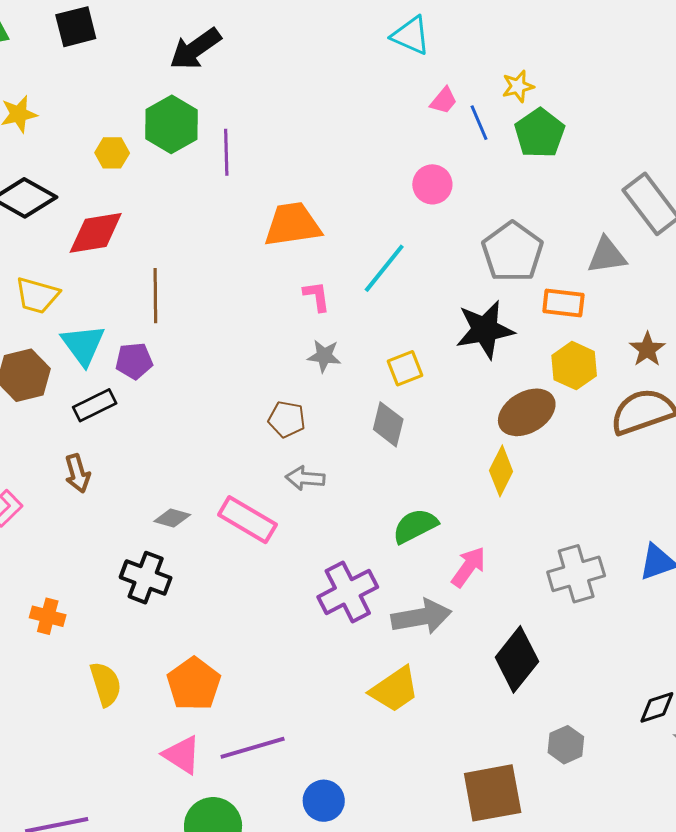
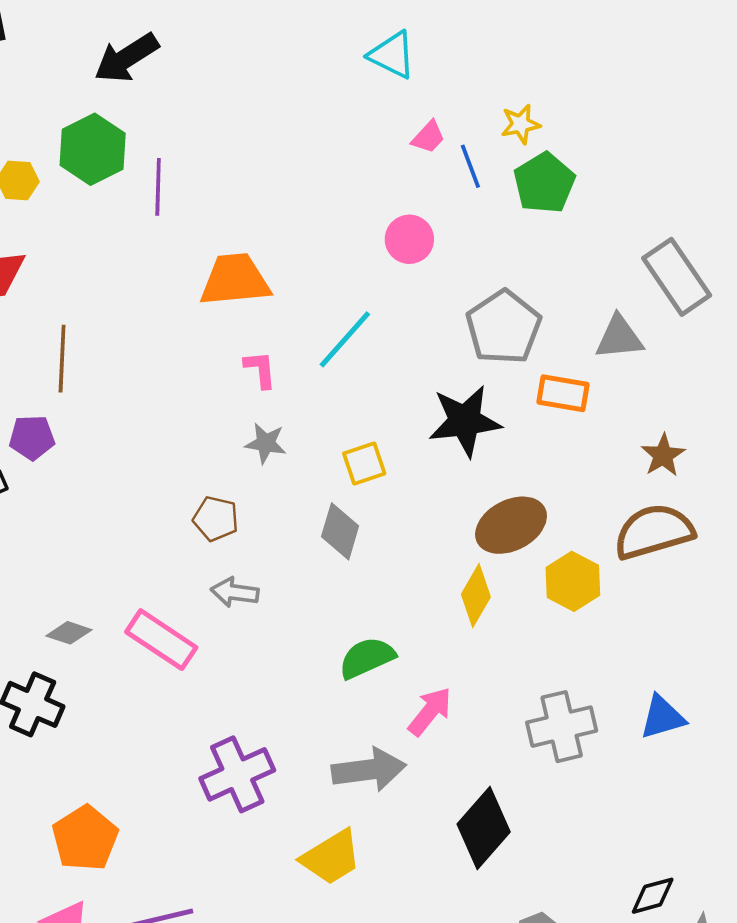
yellow hexagon: (574, 366) -> (573, 581), moved
purple cross: (348, 592) -> (237, 774), moved

